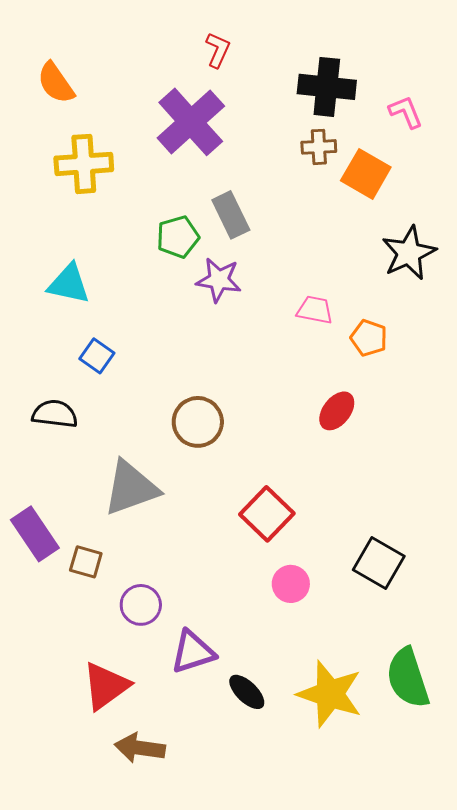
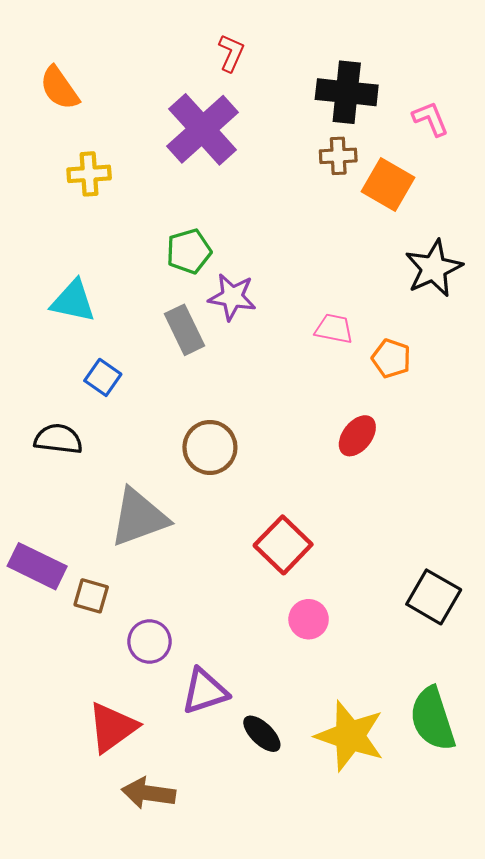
yellow cross: (84, 164) -> (89, 174), size x0.7
gray rectangle: (231, 215) -> (184, 330), moved
purple rectangle: (35, 534) -> (37, 566), turned -30
black square: (379, 563) -> (434, 597), moved

